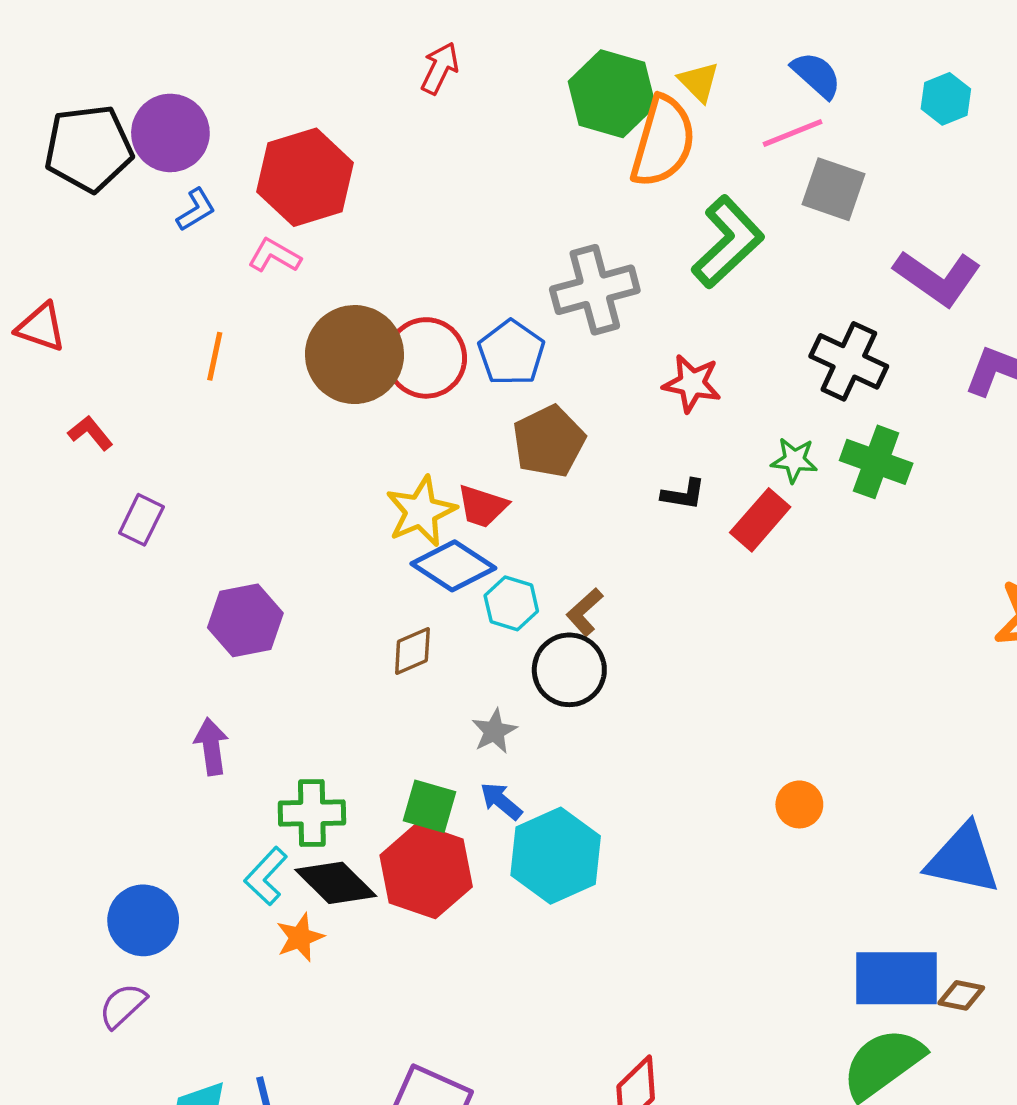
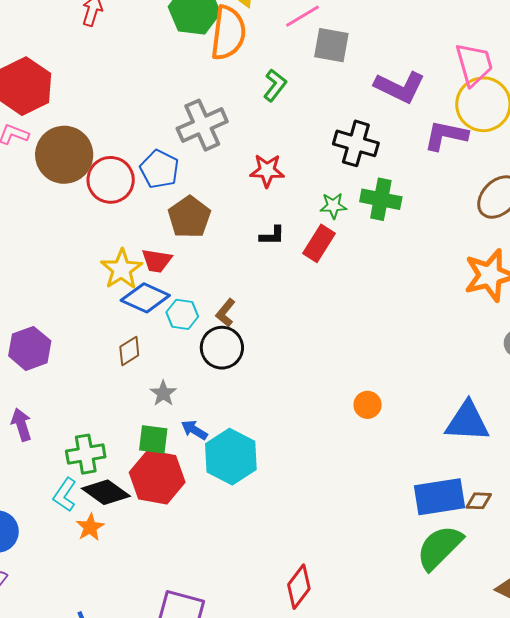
green L-shape: (728, 242) -> (275, 85), size x0.6
brown circle: (355, 355) -> (64, 155), moved
gray star: (494, 731) -> (163, 393), moved

